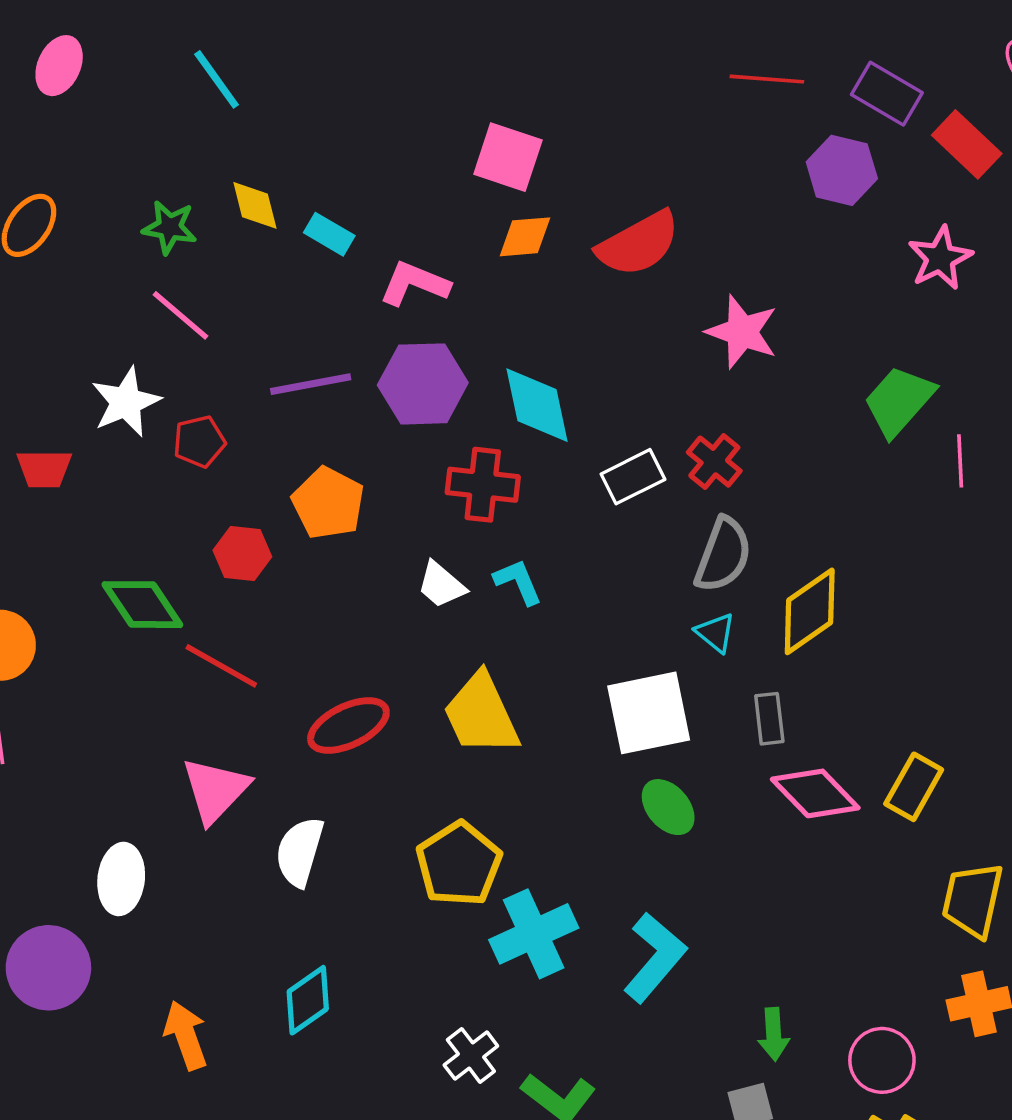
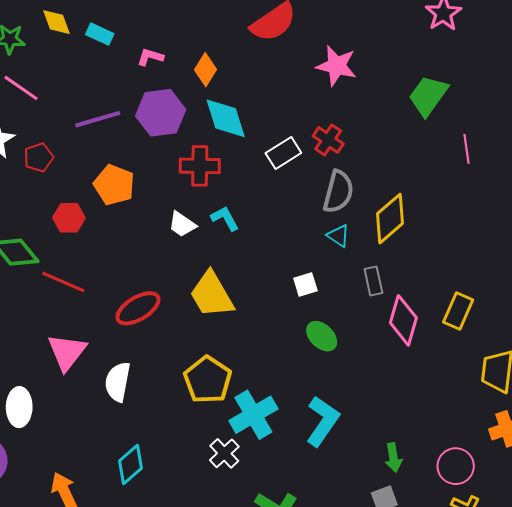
orange diamond: (525, 237) -> (206, 70), moved, turned -48
pink L-shape: (415, 284) -> (150, 57), size x0.7
pink line: (960, 461) -> (466, 149), moved
white square: (649, 713) -> (305, 285), size x0.5
pink diamond: (815, 793) -> (403, 320), turned 66
white cross: (471, 1055) -> (224, 453), moved

